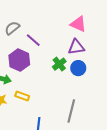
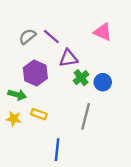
purple line: (33, 40) -> (51, 37), moved
purple triangle: (76, 47) -> (68, 58), moved
gray line: (71, 111) -> (86, 116), moved

